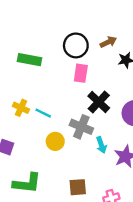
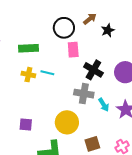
yellow cross: (21, 108) -> (28, 75), moved
cyan line: (43, 113) -> (47, 73), moved
yellow circle: (55, 141) -> (67, 122), moved, size x1.5

